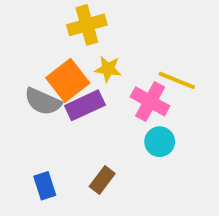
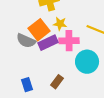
pink cross: (150, 101) -> (69, 41), moved, turned -30
cyan circle: (160, 142) -> (87, 62), size x1.5

